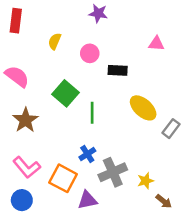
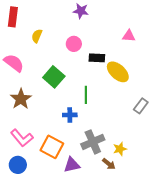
yellow semicircle: (55, 41) -> (37, 36), moved
yellow ellipse: (143, 108) -> (118, 72), moved
green line: (92, 113) -> (86, 95), moved
blue cross: (87, 154) -> (70, 115), moved, turned 32
brown arrow: (164, 201) -> (109, 164), moved

